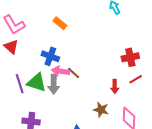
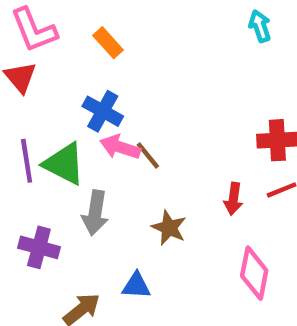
orange rectangle: (60, 23) -> (108, 43), moved
gray arrow: (54, 84) -> (95, 213), moved
brown star: (101, 110) -> (169, 228), moved

